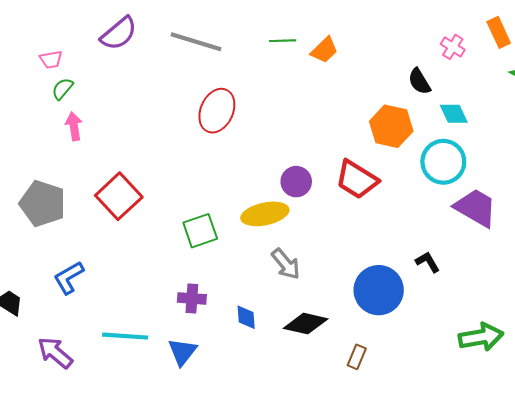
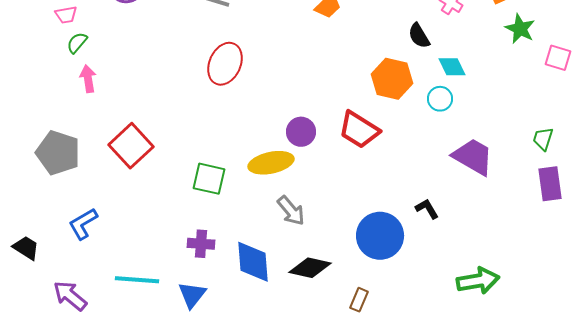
cyan circle: (443, 162) -> (440, 99), moved, size x0.6
green square: (200, 231) -> (209, 179), turned 32
blue diamond: (246, 317) -> (253, 262), size x1.8

